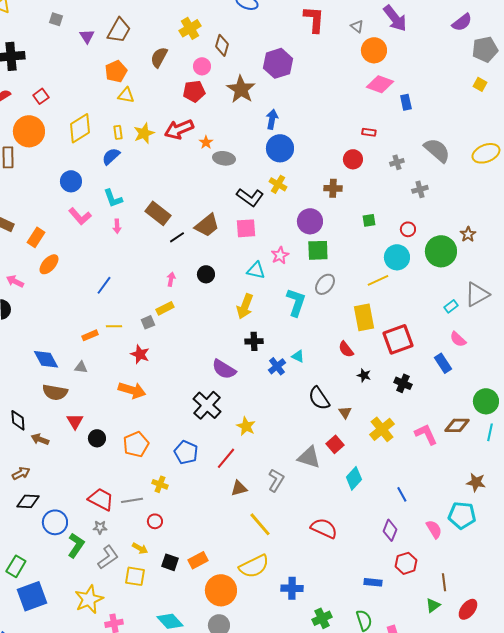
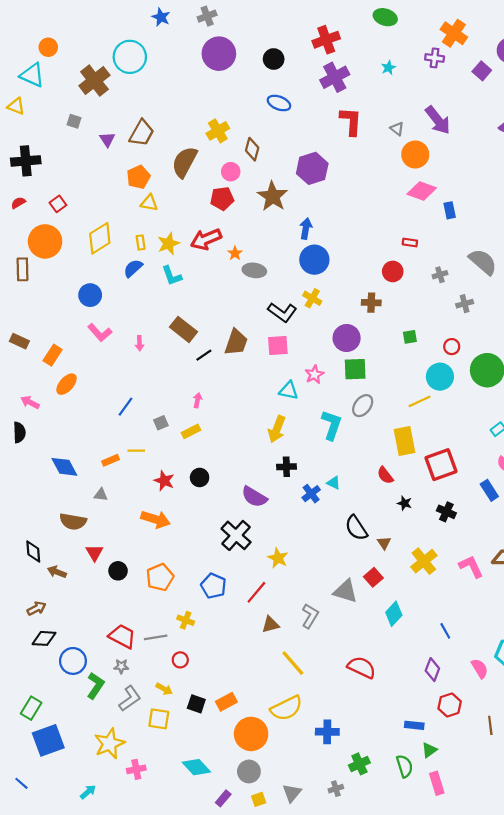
brown semicircle: (159, 57) -> (185, 162), size x1.4
cyan L-shape: (113, 198) -> (172, 276), moved
brown trapezoid: (207, 225) -> (236, 342), turned -32
black circle: (206, 274) -> (200, 477), moved
gray square: (148, 322) -> (161, 423), moved
blue diamond: (46, 359) -> (64, 467), moved
green triangle: (433, 605) -> (429, 750), moved

